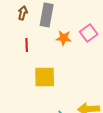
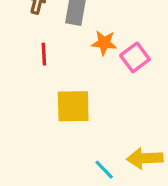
pink square: (89, 33) -> (135, 57), moved

